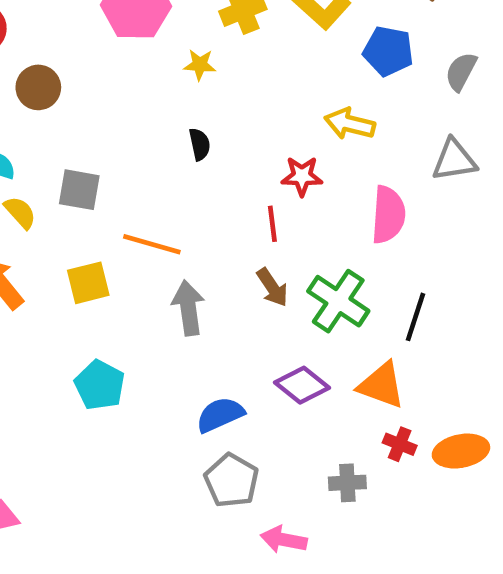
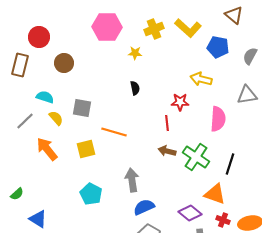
brown arrow: (272, 287) -> (167, 151), turned 138
gray arrow: (188, 308) -> (132, 180), moved
purple diamond: (302, 385) -> (190, 213), moved

